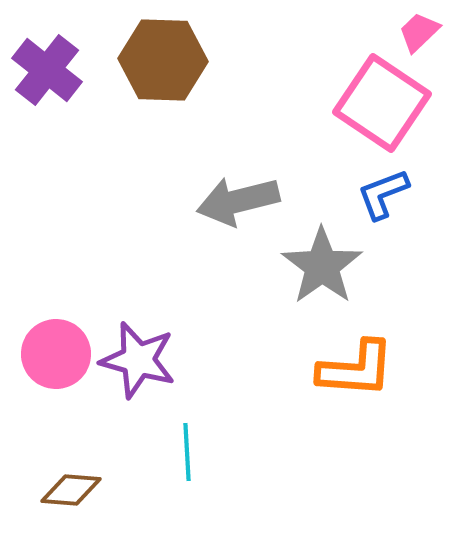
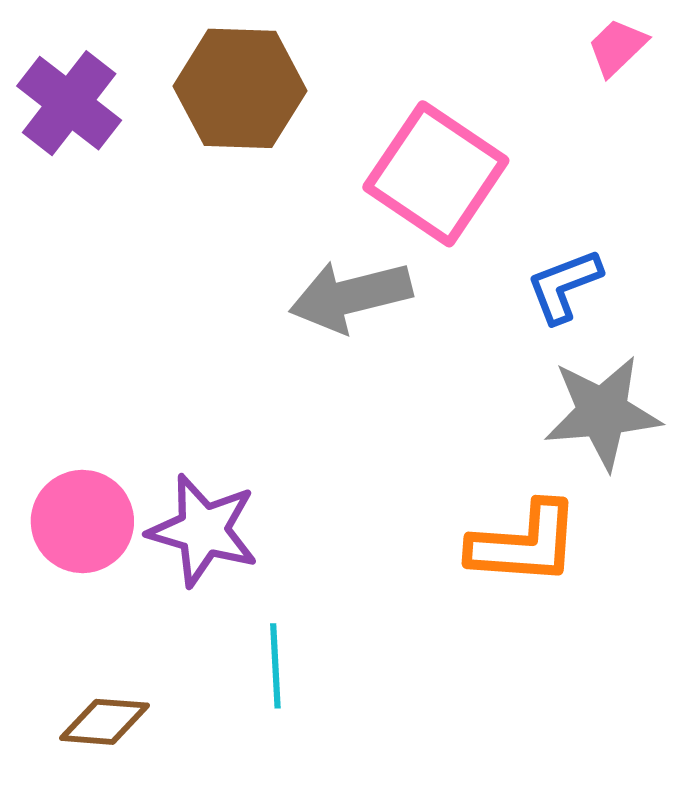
pink square: (382, 103) -> (436, 174), moved
gray star: (322, 266) -> (602, 412), moved, turned 30

